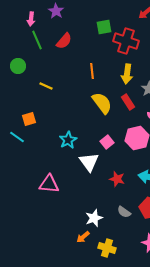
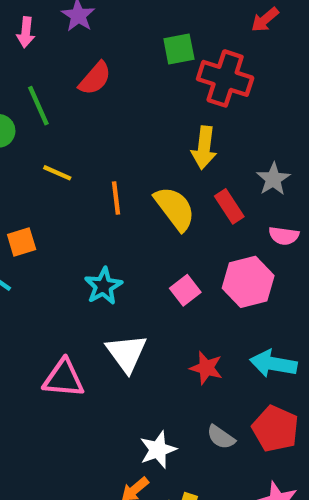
green line: (37, 40) -> (38, 106), moved
orange line: (92, 71) -> (116, 198), moved
yellow arrow: (127, 74) -> (204, 148), moved
white triangle: (89, 162) -> (126, 353), moved

